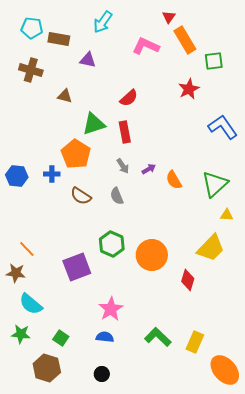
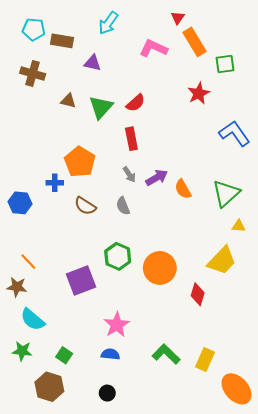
green triangle: (94, 124) -> (101, 107), moved, turned -30
purple arrow: (149, 169) -> (157, 178), size x1.5
blue hexagon: (17, 176) -> (20, 203), moved

